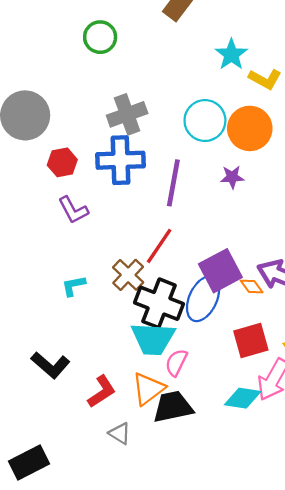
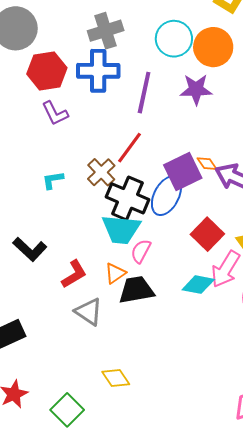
red hexagon: (62, 162) -> (47, 71), size x1.5
purple star: (232, 177) -> (196, 89), size x1.5
orange diamond: (252, 287) -> (207, 164), moved
red square: (251, 341) -> (207, 234), turned -32
orange triangle: (148, 389) -> (115, 273), size x0.7
gray triangle: (120, 433) -> (89, 312), size x1.4

